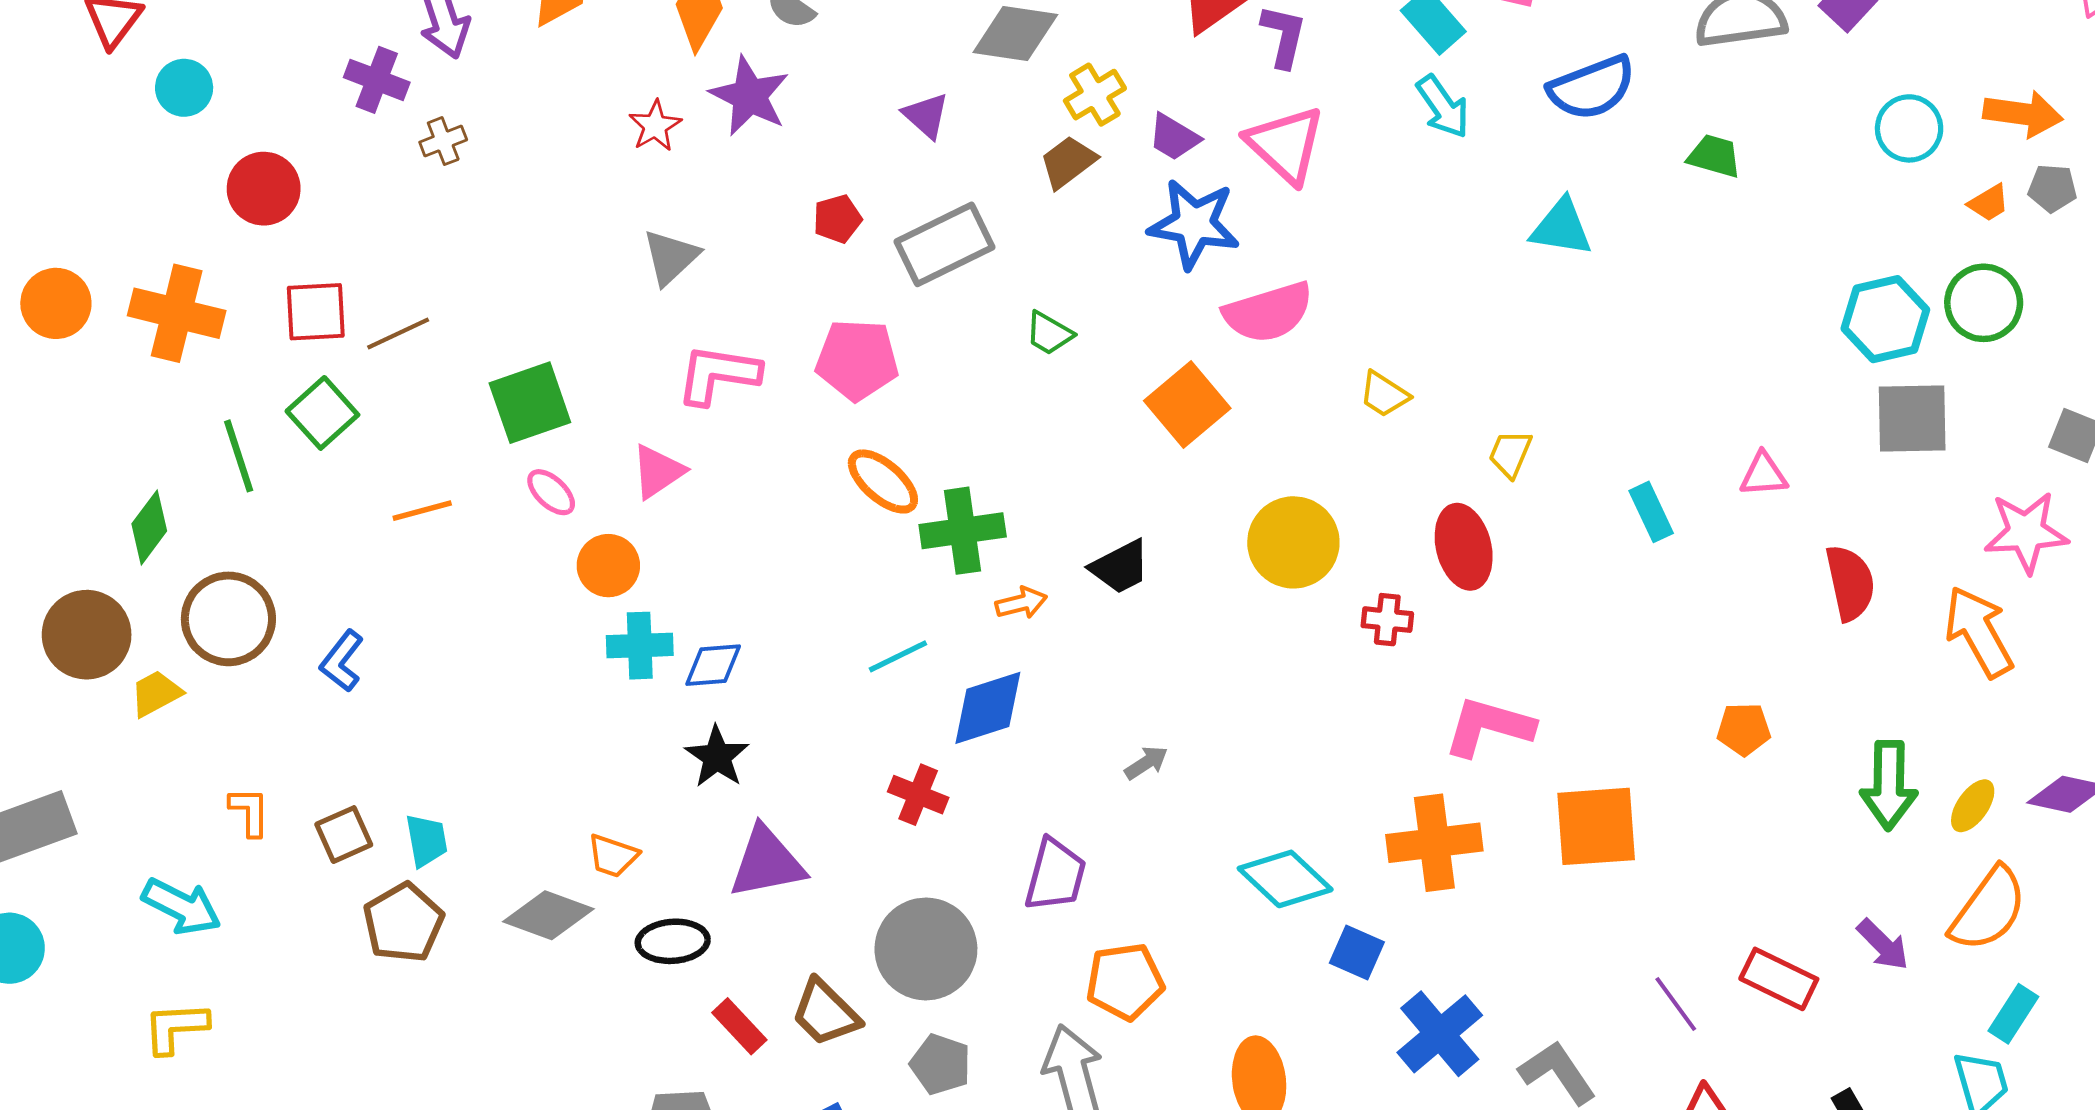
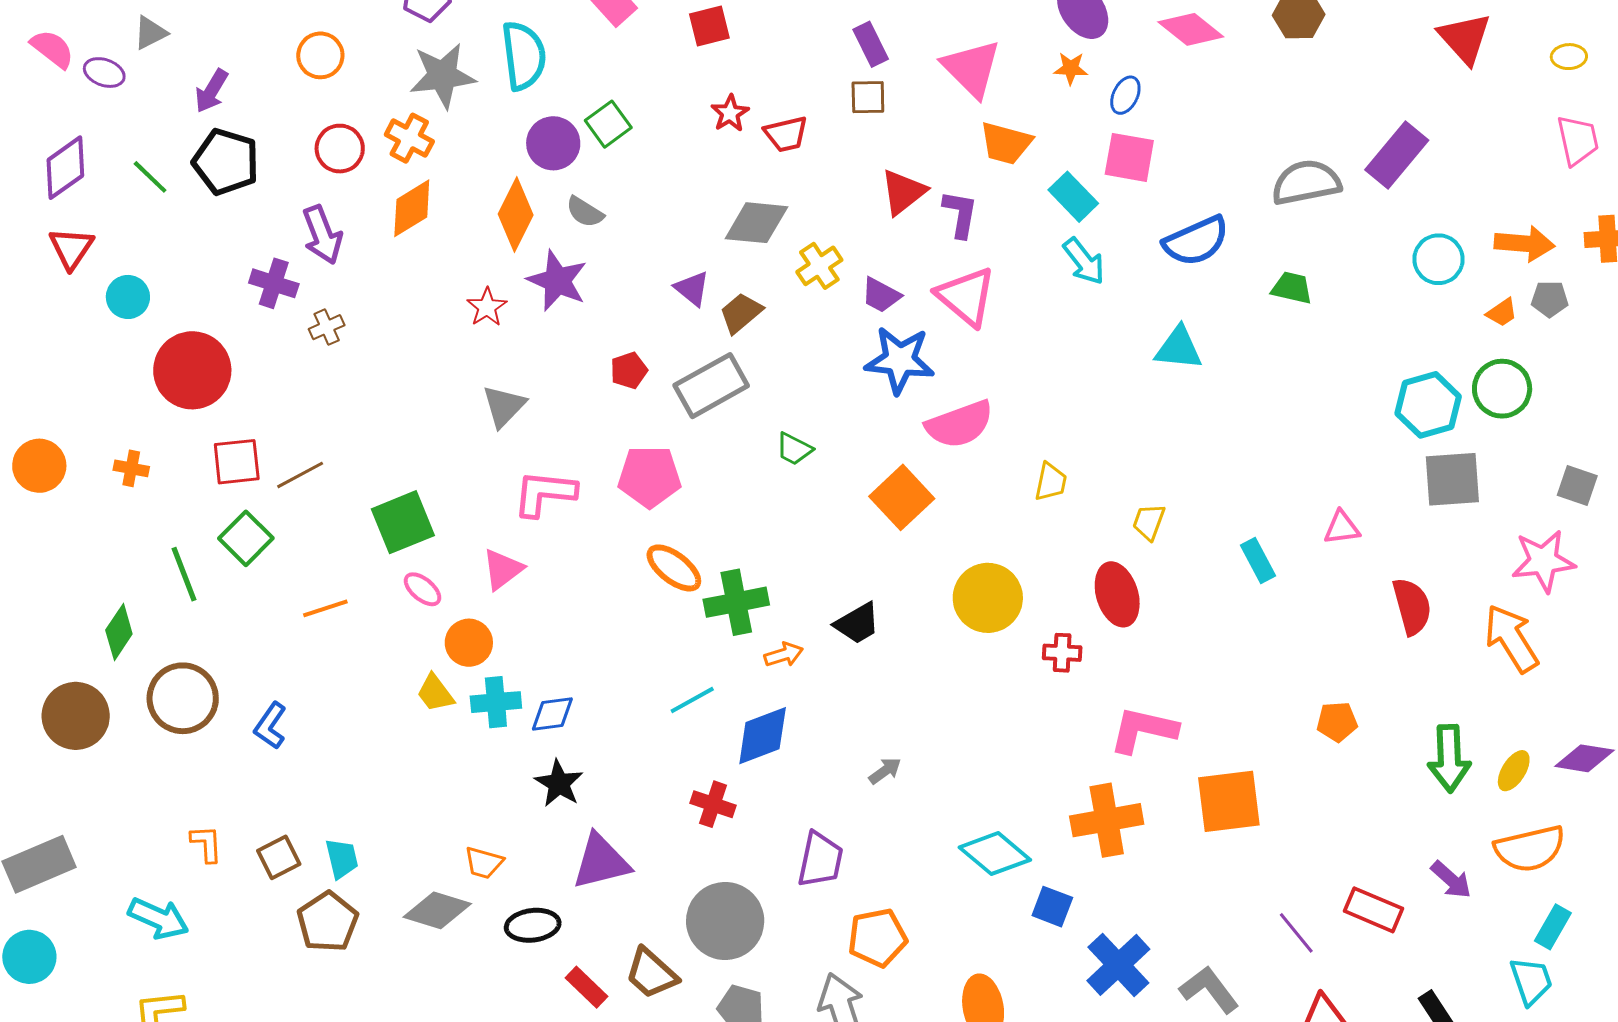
brown trapezoid: (1068, 162) -> (741, 313), moved
red circle: (264, 189) -> (192, 370), size x1.4
orange cross: (177, 313) -> (131, 468), size x0.5
yellow trapezoid: (1384, 394) -> (1051, 482), turned -108
yellow trapezoid: (156, 693) -> (435, 693), moved, turned -96
orange semicircle: (1988, 909) -> (1530, 849), turned 44

